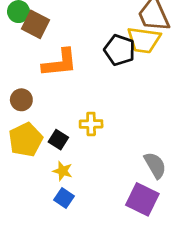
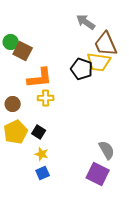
yellow cross: (91, 124) -> (46, 98), moved
blue square: (64, 198) -> (43, 173), turned 32

